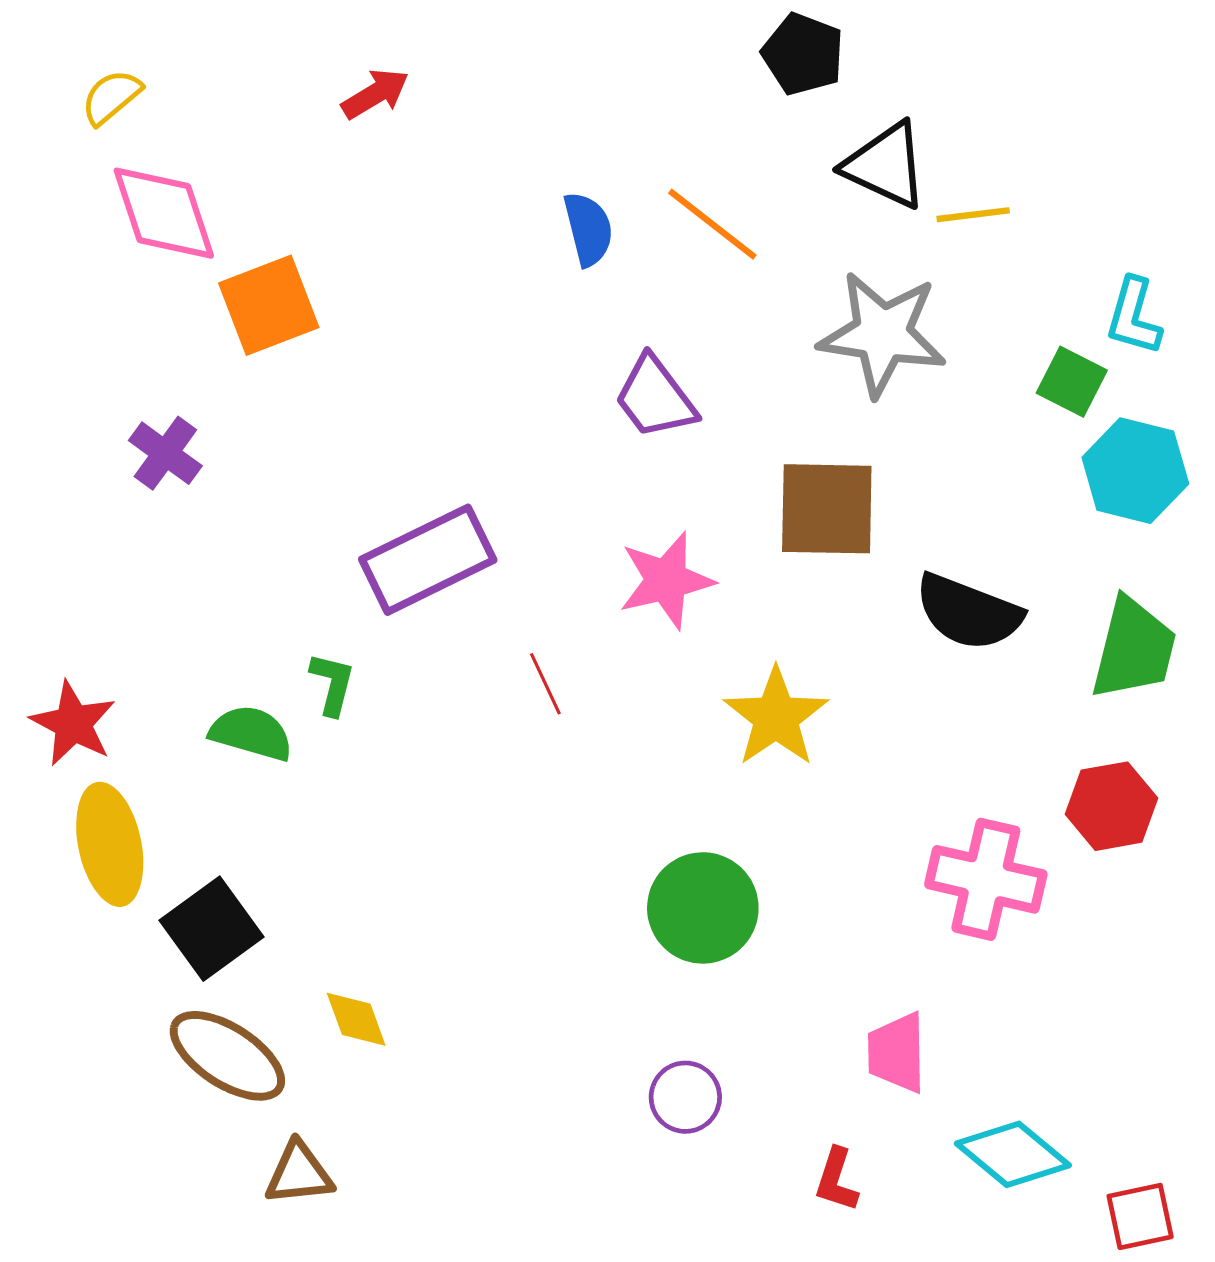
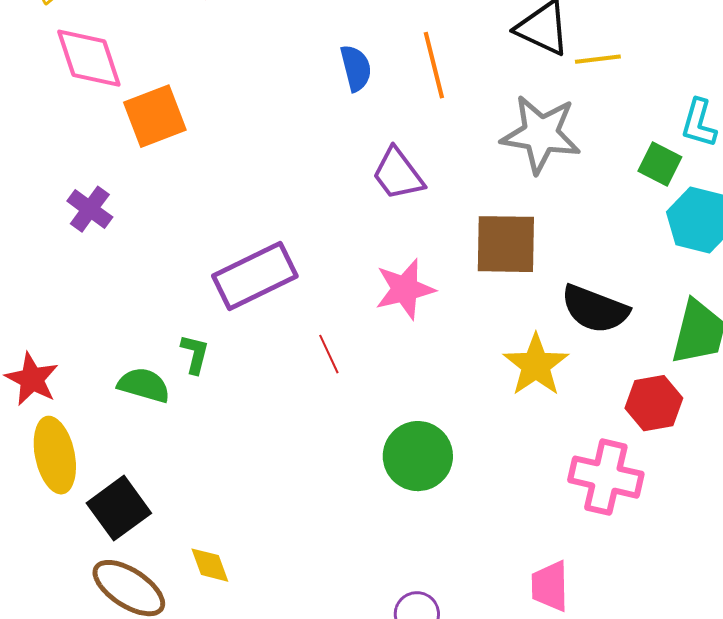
orange line: (712, 224) -> (434, 65), turned 38
yellow star: (776, 717) -> (536, 365), moved
red hexagon: (1111, 806) -> (654, 403), moved
green circle: (703, 908) -> (418, 456), moved

